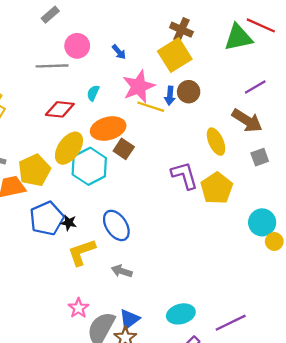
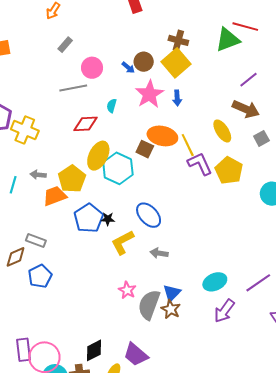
brown circle: (189, 92) -> (144, 62), moved
yellow line: (151, 107) -> (188, 145), moved, turned 55
orange ellipse: (108, 128) -> (162, 136), moved, turned 36

